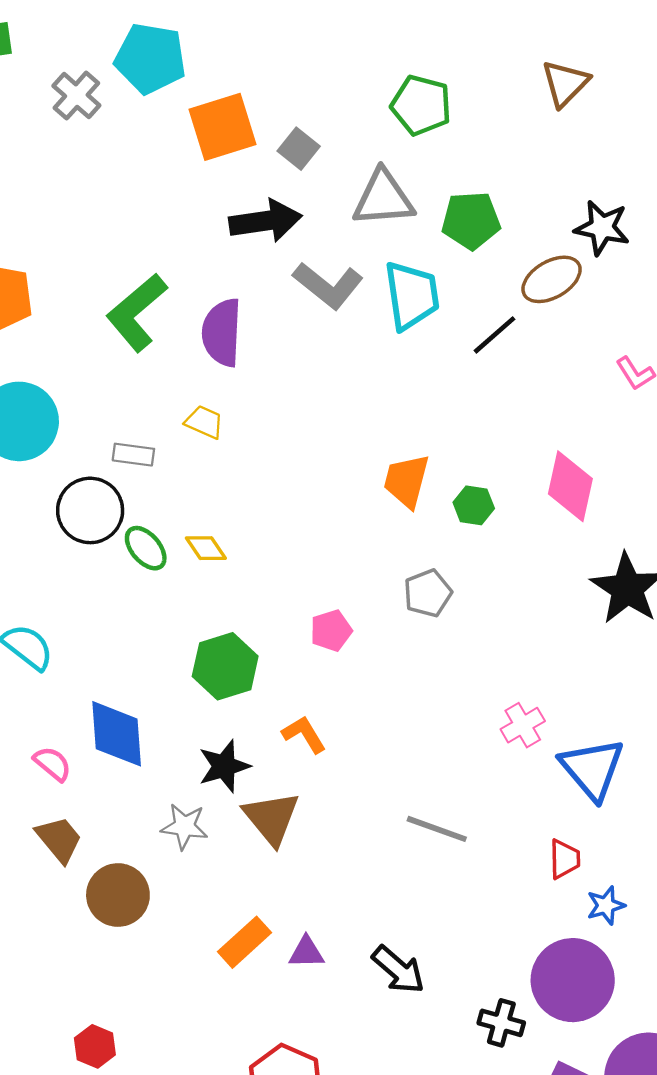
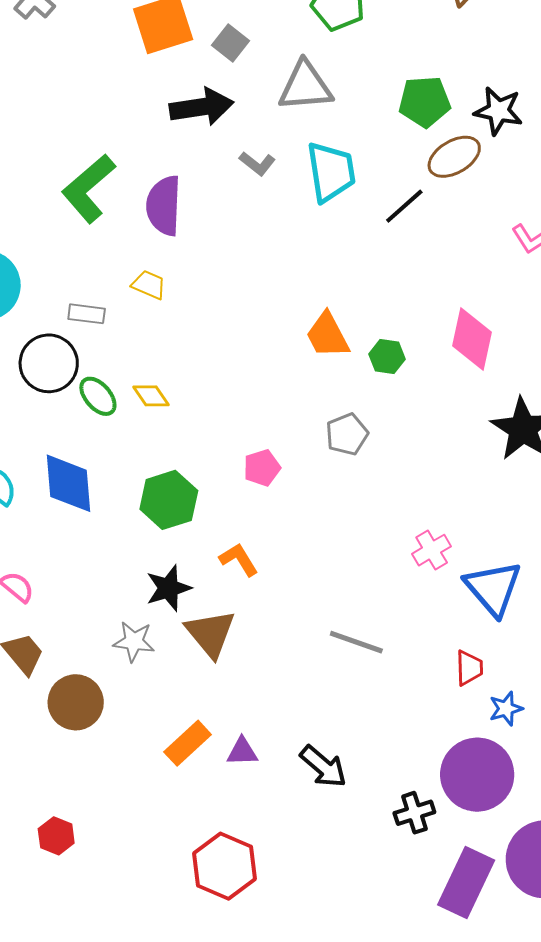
green pentagon: (471, 220) -> (425, 102), moved
gray L-shape: (328, 285) -> (257, 163), size x0.6
orange trapezoid: (406, 481) -> (327, 335), turned -42
blue diamond: (117, 734) -> (69, 483), moved
black cross: (501, 1023) -> (414, 813), turned -33

